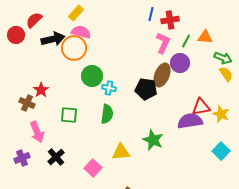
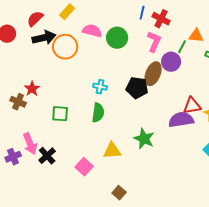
red semicircle: (34, 20) -> (35, 19), moved
red cross: (170, 20) -> (161, 19), turned 36
pink semicircle: (81, 32) -> (92, 31), moved
green line: (186, 41) -> (182, 47), moved
green circle: (92, 76) -> (117, 38), moved
pink arrow: (37, 132) -> (30, 144), moved

